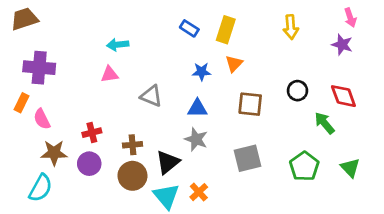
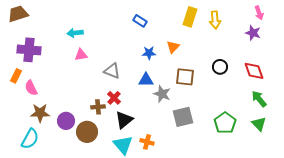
yellow rectangle: (226, 30) -> (190, 17), moved
cyan arrow: (118, 45) -> (75, 33), moved
green arrow: (325, 123) -> (259, 99), moved
red cross: (92, 133) -> (114, 98), moved, turned -32
gray star: (196, 139) -> (162, 94), moved
brown circle: (132, 176) -> (87, 132), moved
orange cross: (199, 192) -> (147, 142), turned -32

